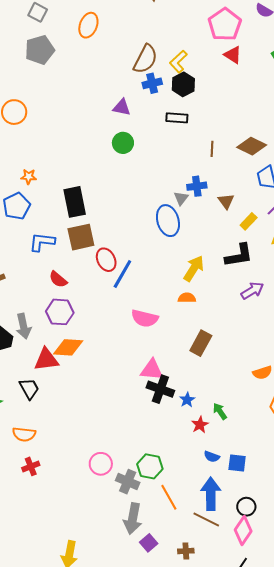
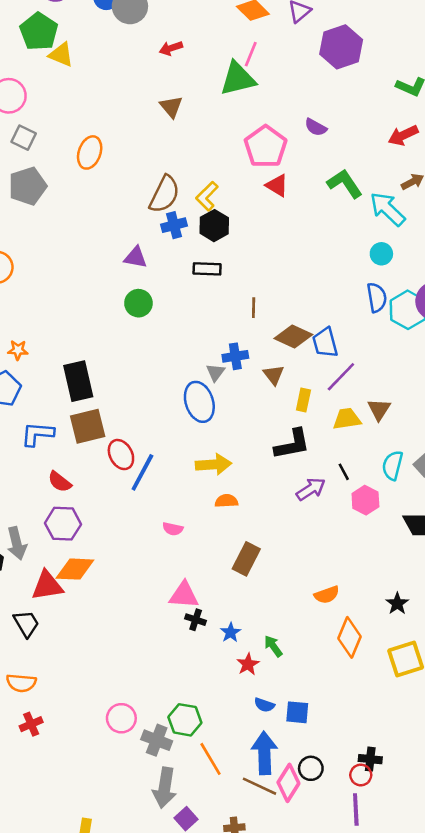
brown diamond: (252, 146) -> (293, 337), moved
yellow rectangle: (249, 221) -> (303, 400), turned -30
yellow arrow: (194, 269) -> (213, 464), moved, turned 56
pink semicircle: (145, 318) -> (173, 529), size x0.6
black cross: (160, 389) -> (196, 620), size x0.6
pink diamond: (243, 530) -> (288, 783), moved

